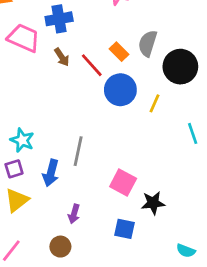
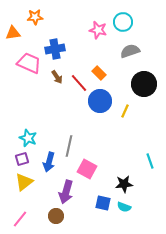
gray semicircle: (148, 43) -> (130, 51), moved, turned 54
cyan line: (193, 133) -> (150, 161), moved
pink square: (123, 182) -> (87, 169), moved
purple arrow: (74, 214) -> (66, 192), size x1.6
cyan semicircle: (186, 251) -> (124, 207), moved

